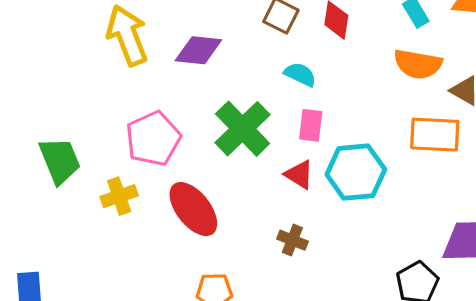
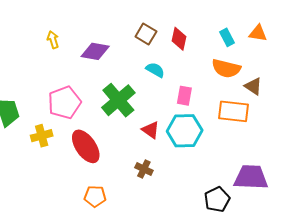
yellow arrow: (127, 35) -> (53, 40), size x0.5
pink rectangle: (311, 125) -> (184, 96), moved

